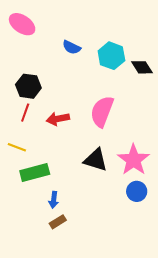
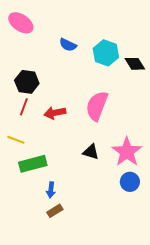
black triangle: (96, 160) -> (91, 152), size x0.7

